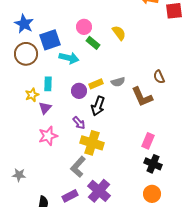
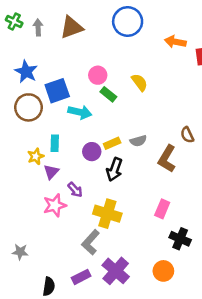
brown L-shape: (142, 97) -> (167, 159), turned 55
purple arrow: (79, 123) -> (75, 190), moved
pink rectangle: (148, 141) -> (162, 209), moved
orange circle: (152, 194) -> (163, 271), moved

